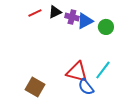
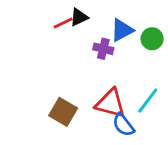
red line: (35, 13) -> (63, 23), moved
purple cross: (72, 17) -> (103, 49), moved
brown square: (35, 87) -> (63, 112), moved

